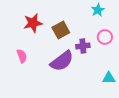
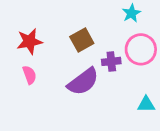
red star: (33, 23) -> (30, 41), moved
pink circle: (105, 37) -> (141, 49), size x1.5

